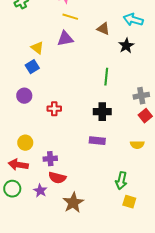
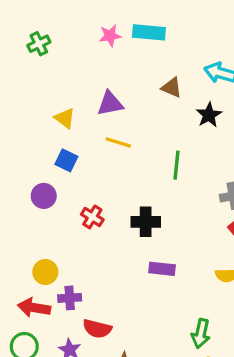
yellow line: (70, 17) -> (118, 142), moved
blue square: (32, 67) -> (66, 160), moved, turned -32
red cross: (54, 109) -> (92, 217), turned 32
black cross: (102, 112) -> (146, 222), moved
purple cross: (50, 159) -> (70, 298), moved

